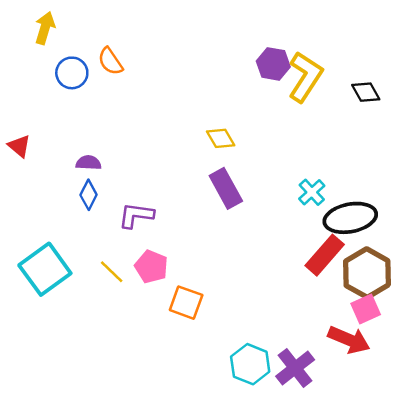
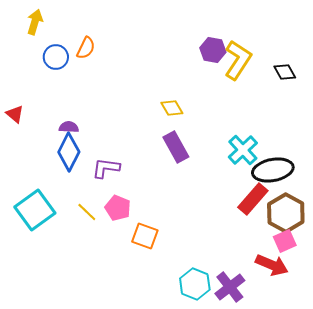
orange semicircle: (110, 61) -> (86, 48), turned -120
cyan cross: (312, 192) -> (243, 150), size x1.4
blue diamond: (89, 195) -> (69, 152), size x1.6

